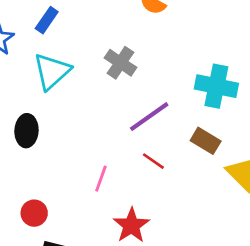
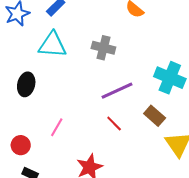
gray cross: (120, 63) -> (103, 48), turned -30
cyan triangle: (52, 71) -> (53, 45), turned 36
pink line: (101, 179) -> (57, 127), moved

